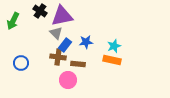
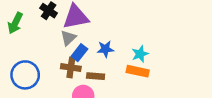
gray triangle: (56, 33) -> (68, 38), turned 32
blue circle: (21, 63) -> (25, 75), size x1.5

